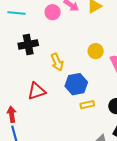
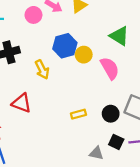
blue hexagon: (76, 84) -> (65, 46), moved
red triangle: (37, 91) -> (22, 103), turned 42

